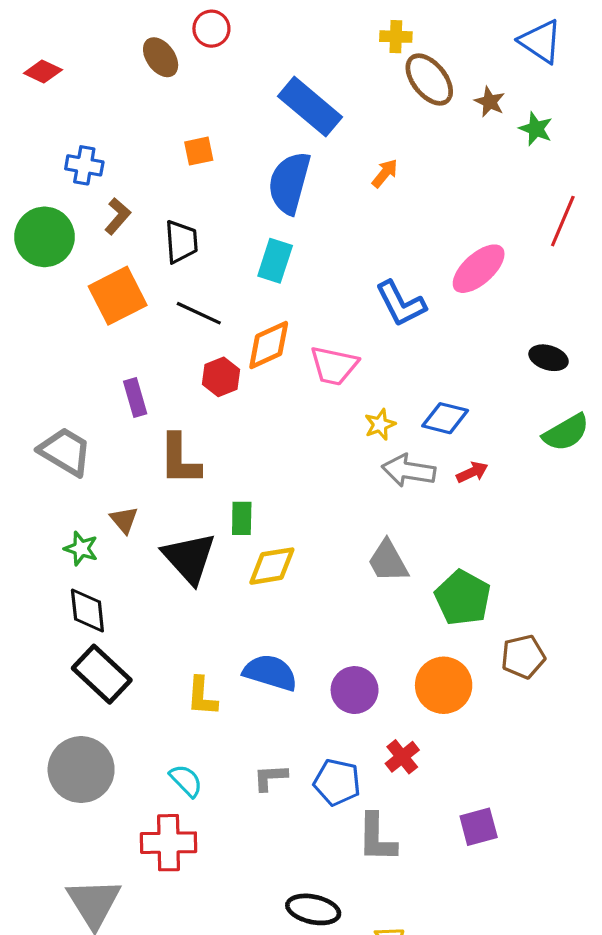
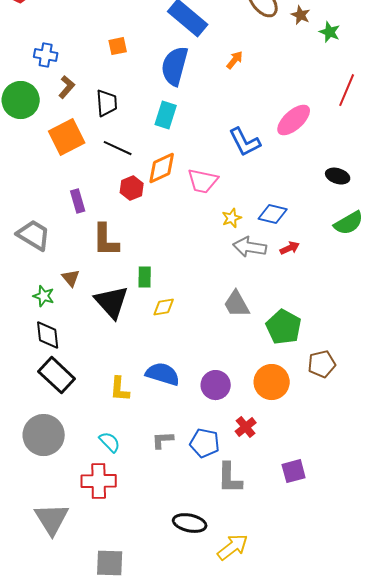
yellow diamond: (272, 566) -> (164, 307), size x0.7

